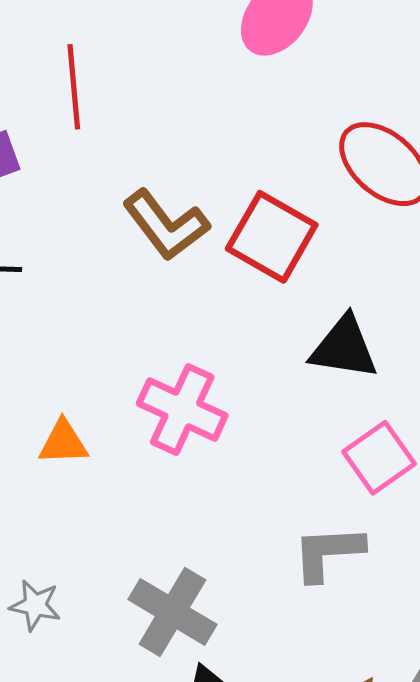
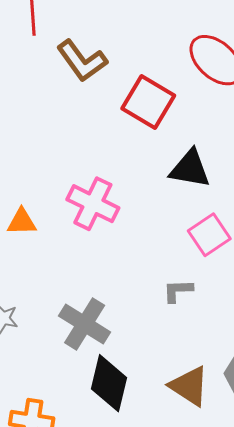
brown L-shape: (166, 225) -> (82, 61), moved
gray L-shape: (328, 553) -> (178, 291), size x0.7

